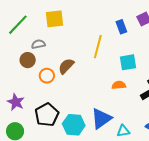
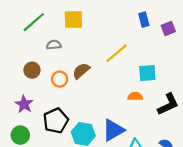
blue rectangle: (121, 27) -> (144, 20), moved
yellow line: (98, 47) -> (117, 53), turned 30
brown circle: (28, 60) -> (32, 70), moved

